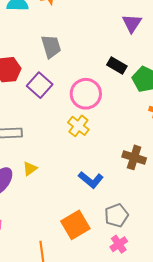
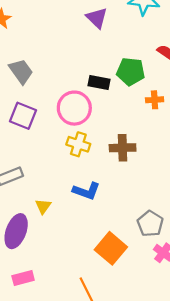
black rectangle: (117, 65) -> (99, 83), moved
brown cross: (134, 157) -> (123, 148), moved
blue L-shape: (91, 180) -> (86, 191), moved

